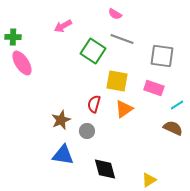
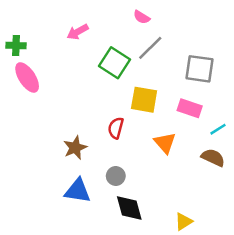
gray line: (122, 39) -> (150, 48), turned -65
orange triangle: (124, 109) -> (165, 143), moved, turned -36
gray circle: (87, 131) -> (116, 176), moved

